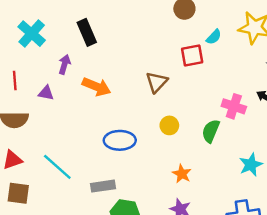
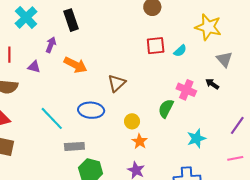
cyan semicircle: (214, 37) -> (180, 51), moved
brown triangle: (157, 82) -> (117, 83), moved
yellow circle: (169, 125) -> (132, 121), moved
cyan line: (57, 167) -> (52, 118), moved

